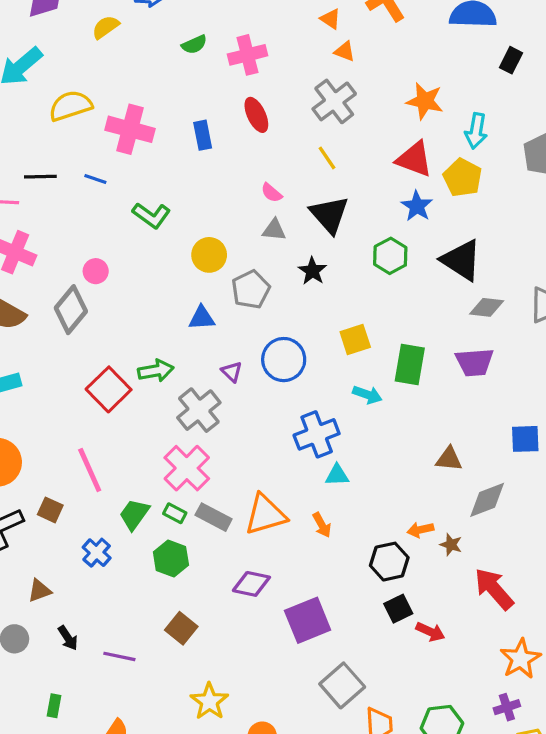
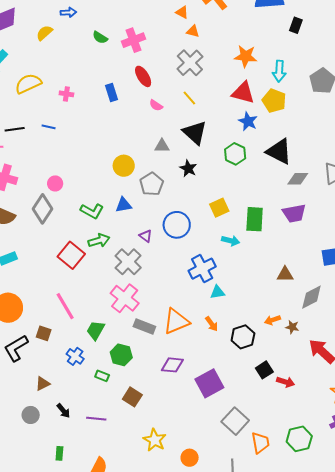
green semicircle: (194, 44) -> (100, 37), turned 63
pink cross: (130, 129) -> (66, 94), size x0.5
pink semicircle: (271, 193) -> (156, 105), moved
green L-shape: (151, 215) -> (92, 211), moved
green rectangle: (175, 513) -> (102, 376), moved
black hexagon: (389, 562) -> (243, 337), moved

